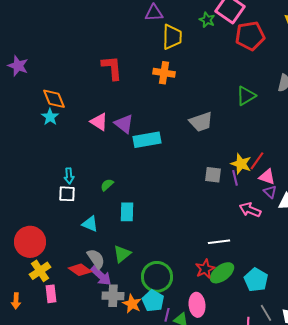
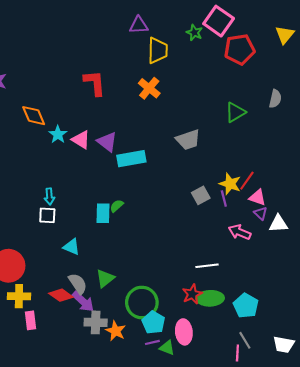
orange cross: (164, 73) -> (149, 88), turned 30
cyan star: (50, 117) -> (58, 134), moved
gray square: (213, 175) -> (201, 195), turned -36
green semicircle: (107, 185) -> (117, 206), moved
cyan rectangle: (127, 212) -> (103, 213), moved
yellow cross: (40, 271) -> (19, 296), turned 35
green ellipse: (222, 273) -> (210, 298), turned 35
cyan pentagon: (153, 301) -> (153, 322), moved
gray line: (266, 313) -> (245, 340), moved
purple line: (167, 315) -> (152, 342), turned 64

